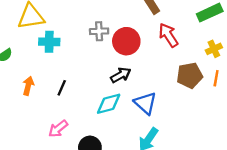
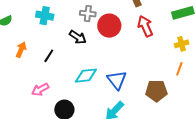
black arrow: (121, 75) -> (78, 37), moved, turned 54
brown pentagon: (190, 75) -> (156, 91), moved

